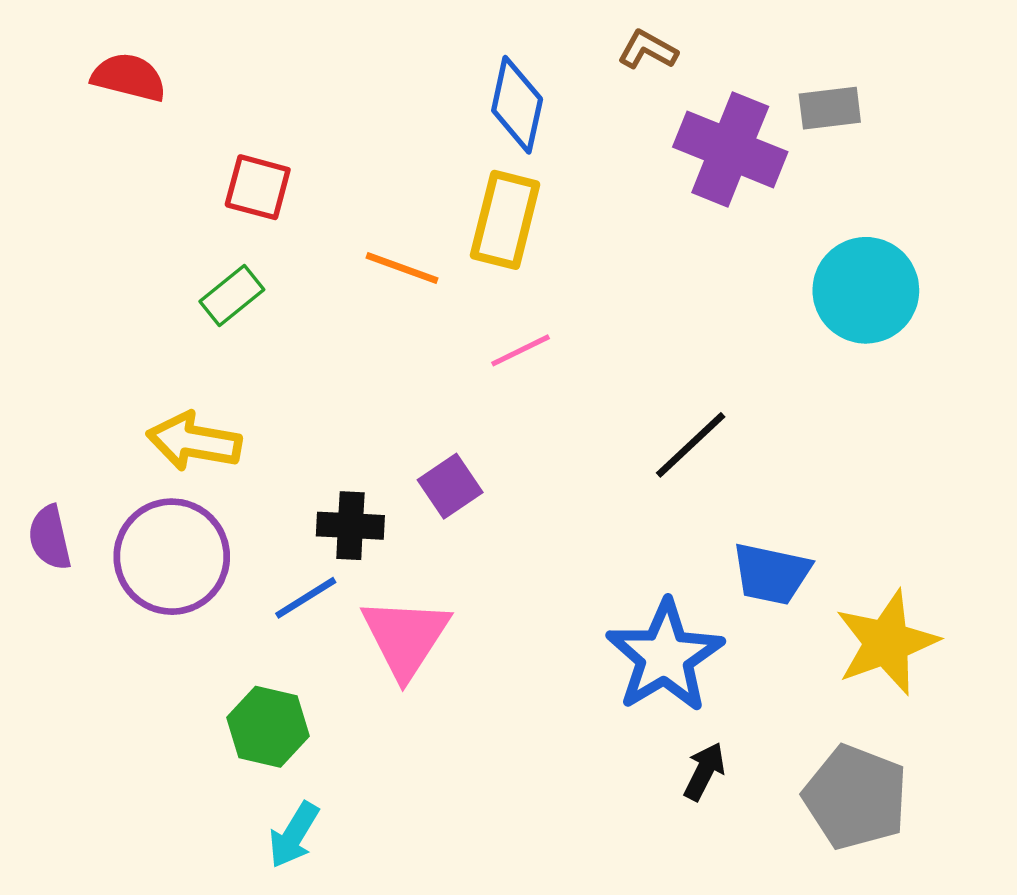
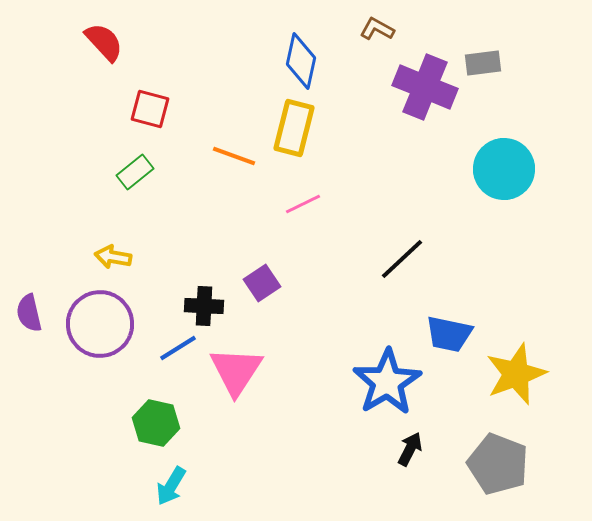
red semicircle: (129, 77) -> (104, 42), moved, turned 33
yellow arrow: (194, 441) -> (113, 257), size x0.7

